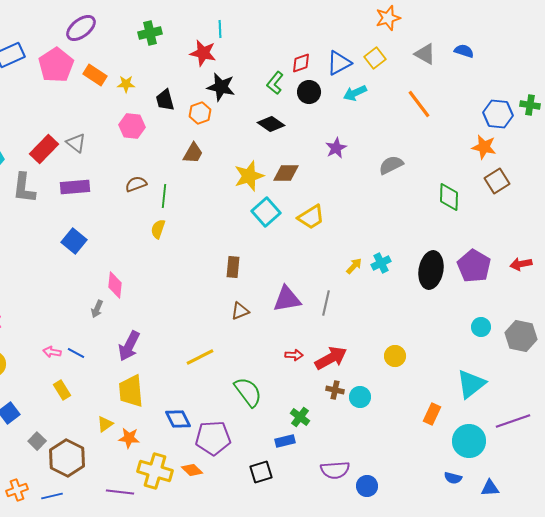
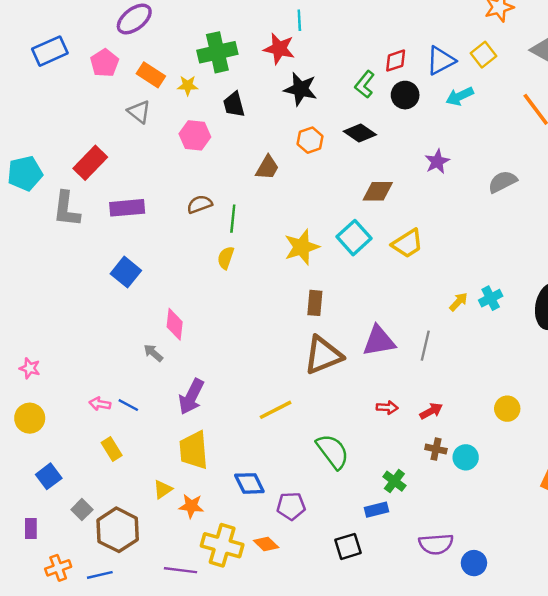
green cross: (150, 33) -> (217, 52), moved, size x1.4
pink pentagon: (56, 65) -> (105, 63), size x0.7
orange hexagon: (200, 113) -> (310, 140), moved
gray triangle: (76, 143) -> (139, 112), moved
yellow star: (249, 176) -> (302, 247), moved
gray arrow: (97, 309) -> (153, 353), turned 108
brown triangle: (240, 311) -> (323, 355), size x1.8
red arrow: (331, 358) -> (431, 411), size x0.6
purple pentagon: (213, 438) -> (291, 506), size x0.7

